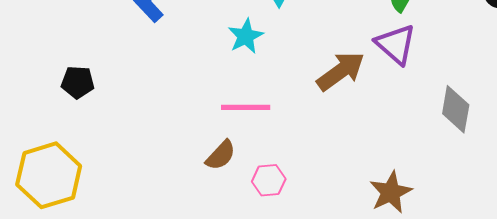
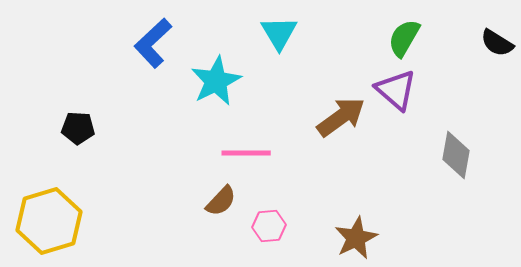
cyan star: (246, 36) -> (216, 81), moved, size x1.4
brown star: (391, 192) -> (356, 238), moved

